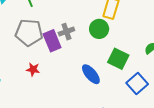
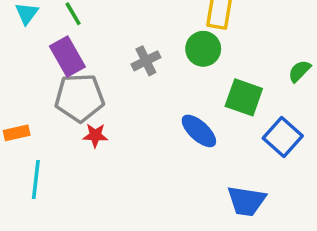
gray pentagon: (29, 33) -> (80, 98), moved
purple rectangle: (52, 41) -> (67, 57), moved

